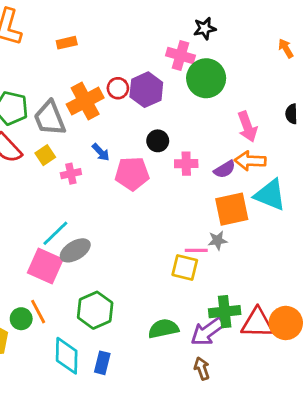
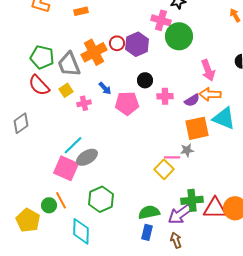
yellow square: (185, 267) -> (164, 169), turned 30
blue rectangle: (102, 363) -> (147, 232), moved

